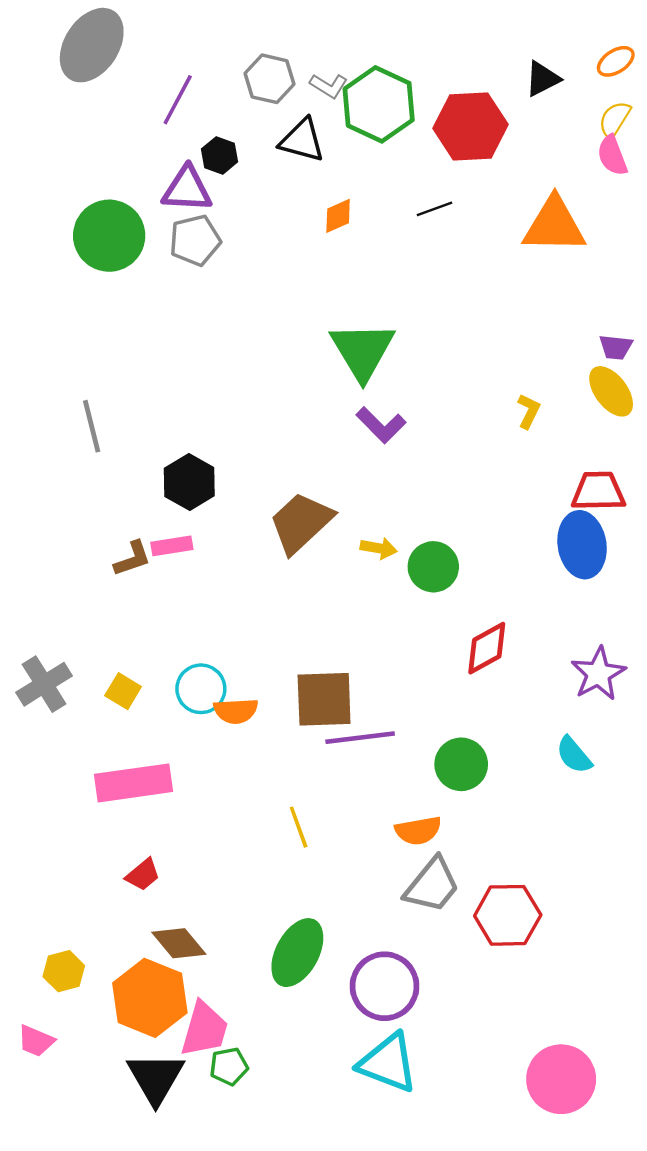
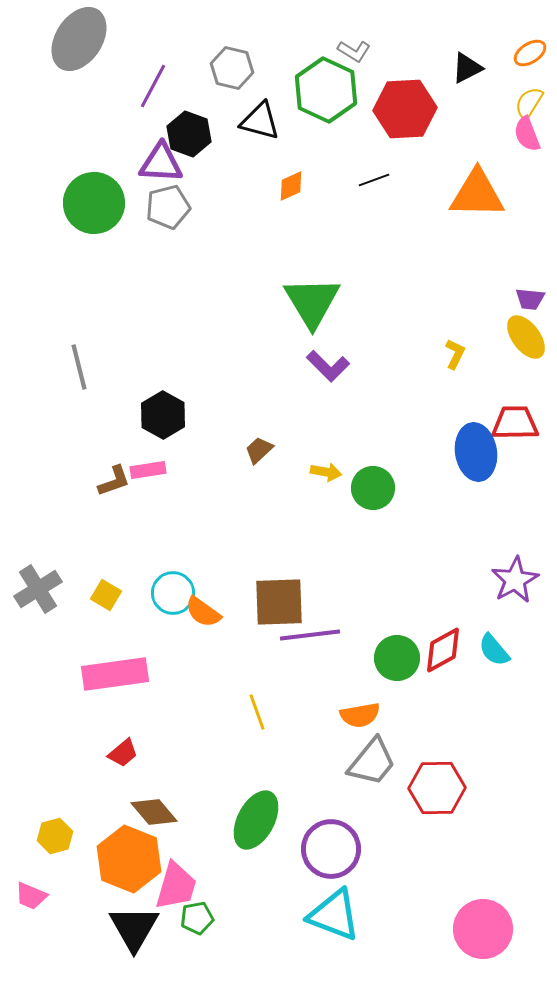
gray L-shape: (329, 86) -> (354, 51), moved
black hexagon: (220, 155) -> (189, 134), size x1.4
brown trapezoid: (301, 523) -> (259, 450), size x0.5
blue ellipse: (582, 545) -> (476, 452), moved
red diamond: (487, 648) -> (443, 650), moved
orange semicircle: (236, 711) -> (203, 612), turned 39

